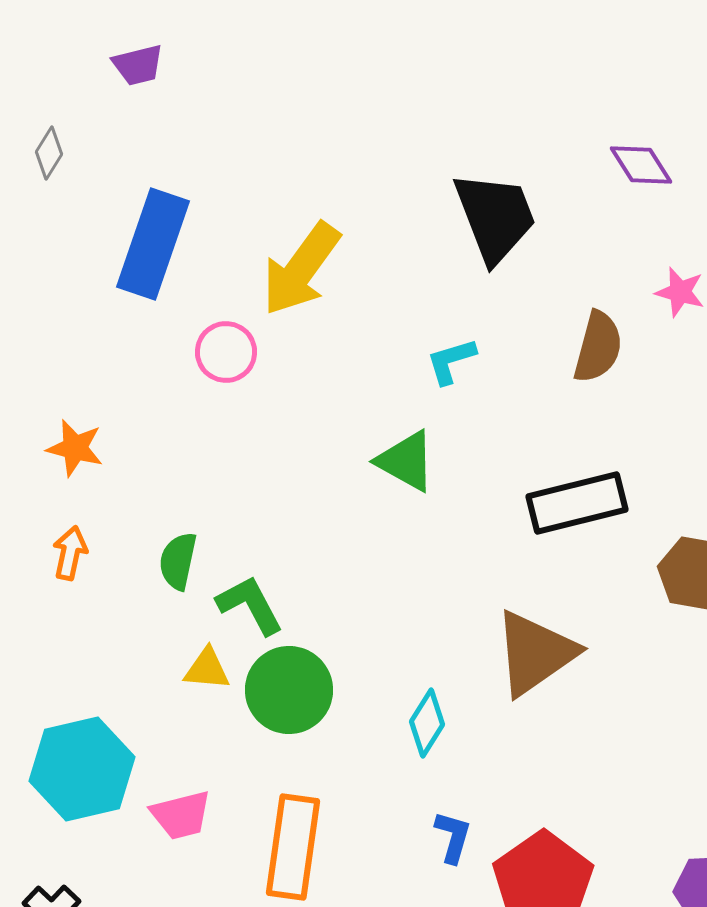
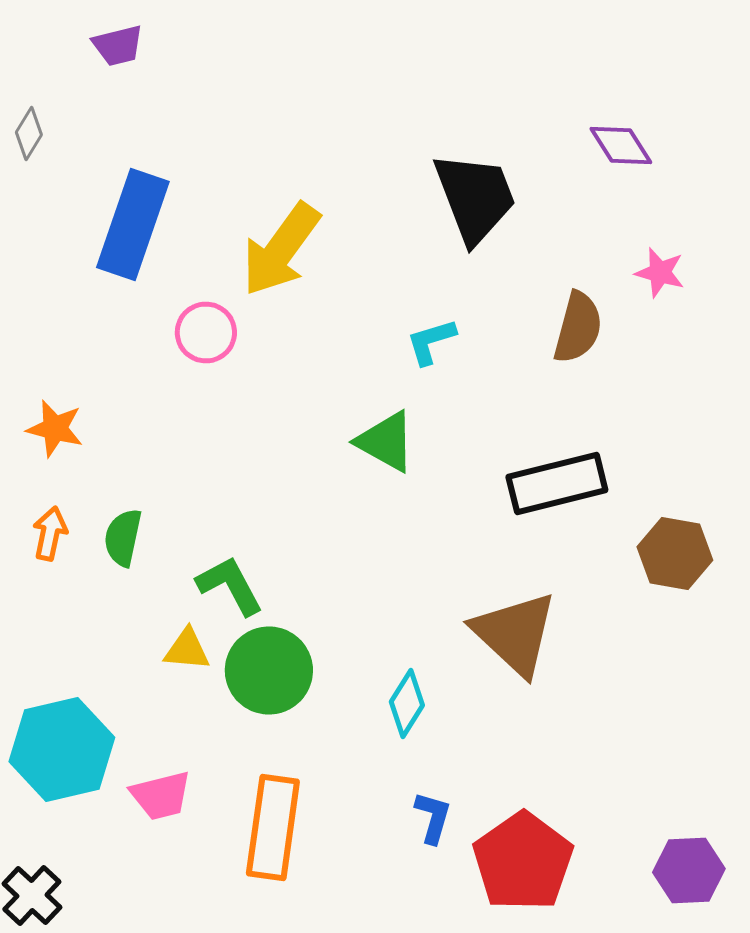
green semicircle: (178, 561) -> (123, 538), moved
brown triangle: (535, 653) -> (515, 634), turned -42

